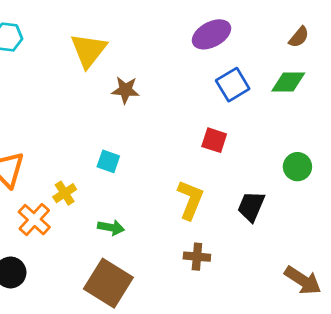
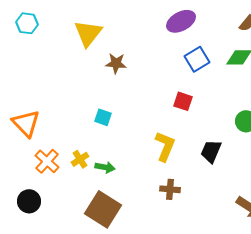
yellow cross: (65, 193) -> (80, 159), moved

